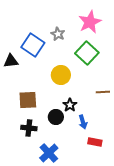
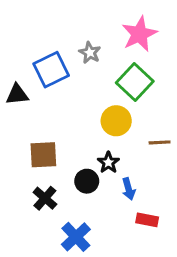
blue square: (33, 45) -> (51, 70), turned 30
yellow circle: (61, 75) -> (116, 121), moved
black cross: (29, 128) -> (45, 198), turned 35

